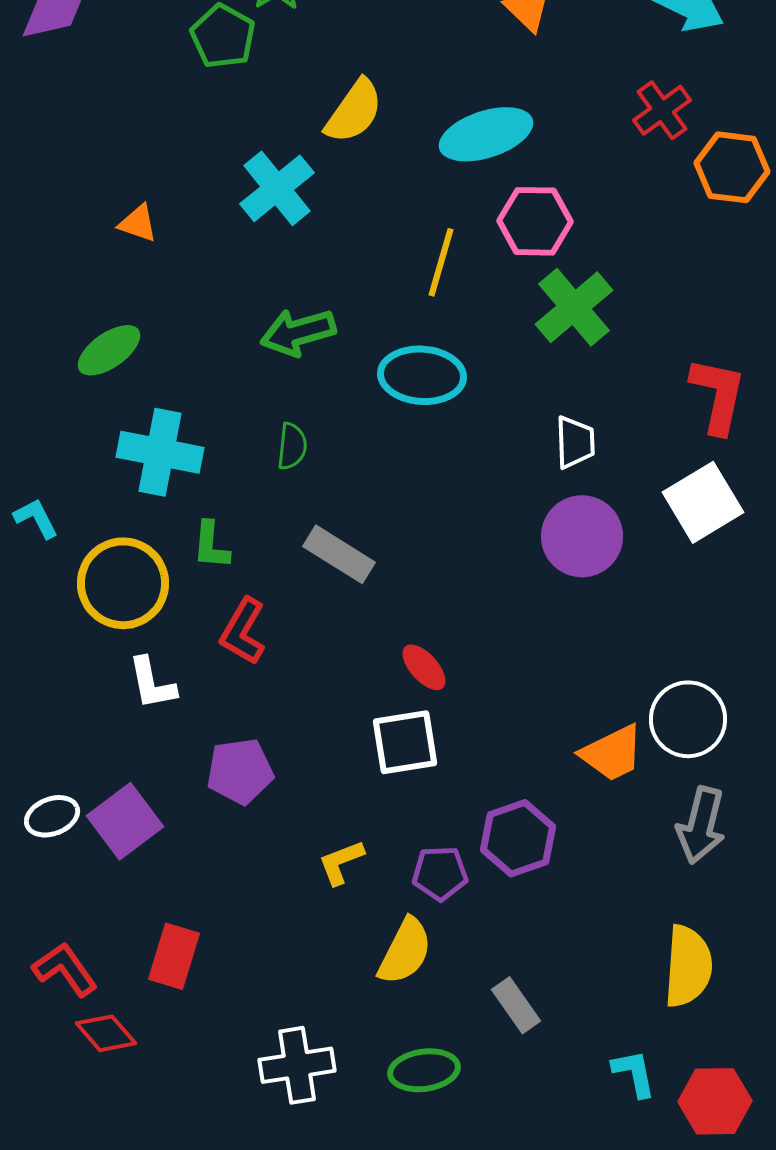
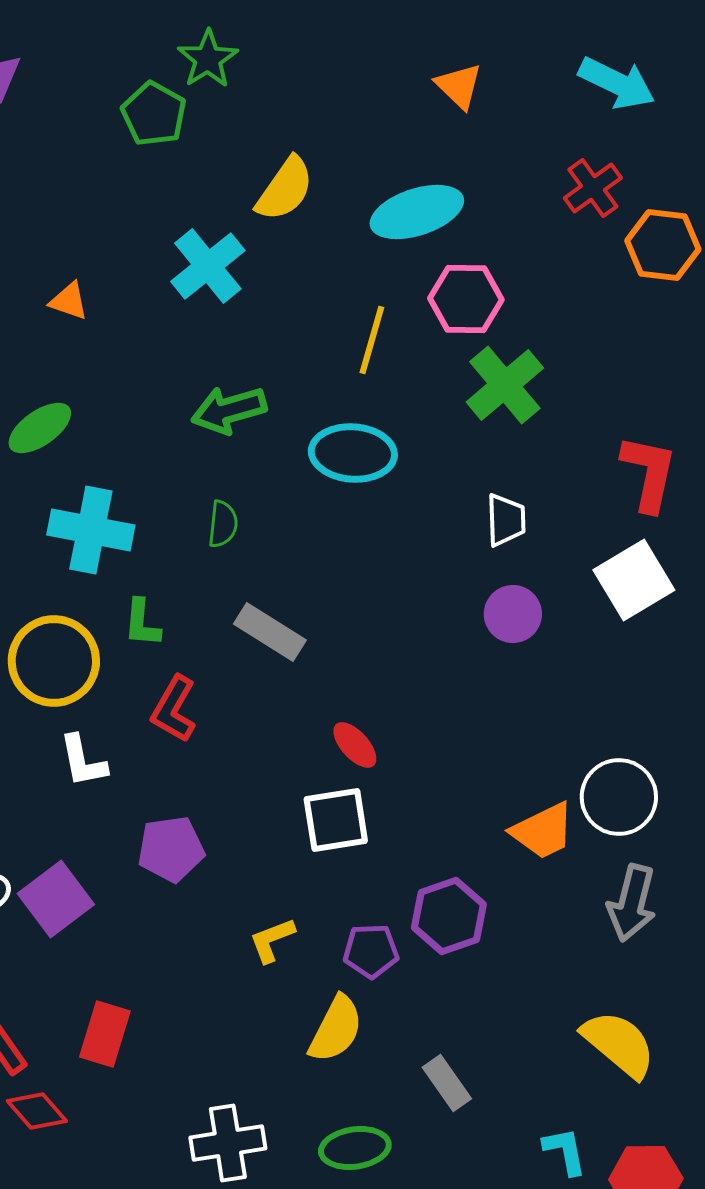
purple circle: (582, 536) -> (513, 614), size x0.7
yellow semicircle: (688, 966) -> (619, 1044), turned -54

